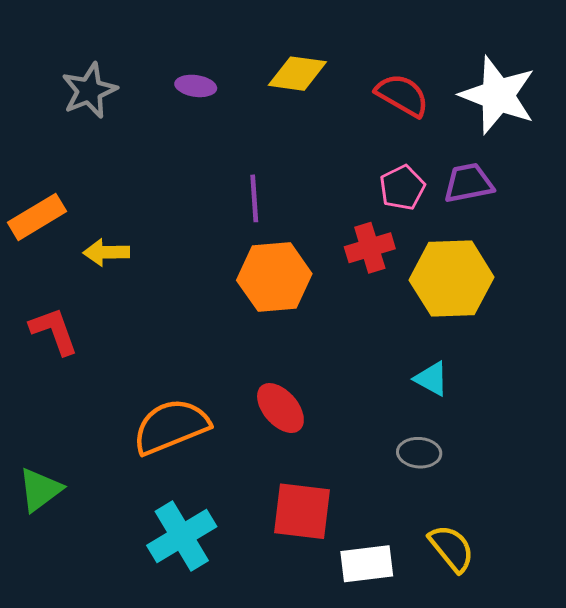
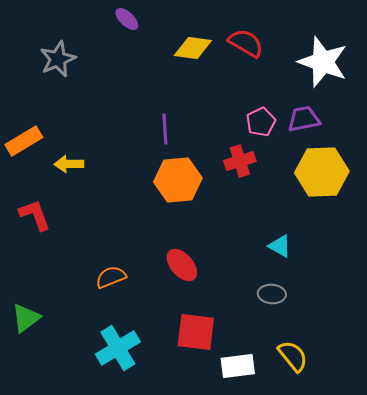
purple ellipse: (196, 86) -> (127, 19), moved, turned 35
red semicircle: (402, 95) -> (246, 43), moved
yellow hexagon: (452, 279) -> (322, 172), moved
orange semicircle: (171, 427) -> (111, 277), size x0.6

